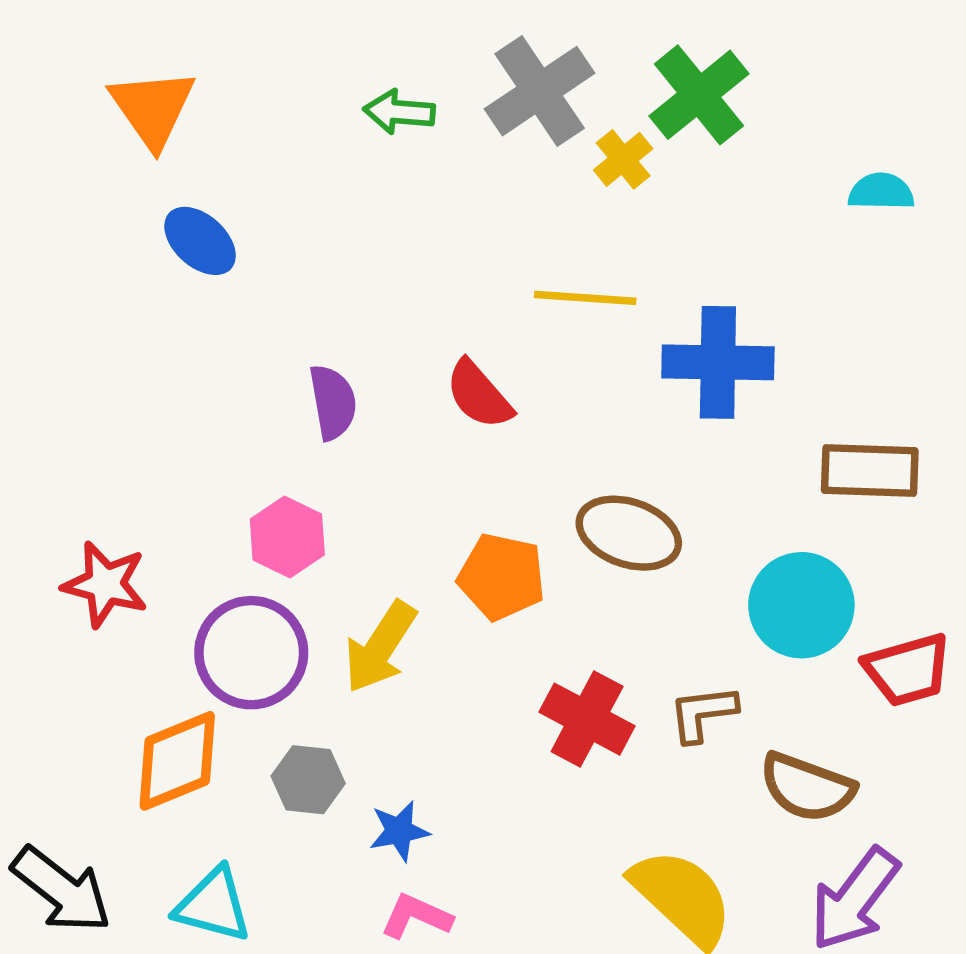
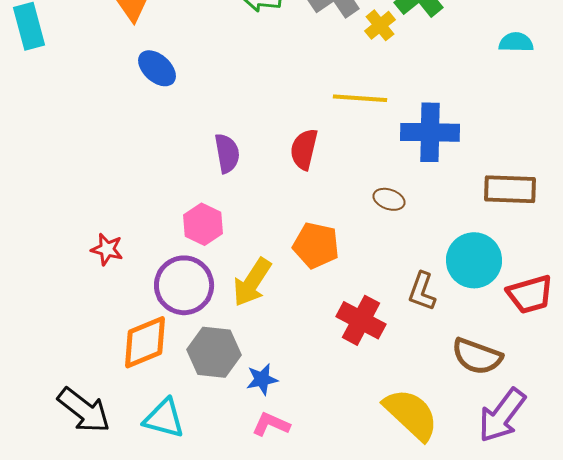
red semicircle: (479, 395) -> (304, 149), turned 54
brown ellipse: (629, 533) -> (389, 199), moved, size x0.6
red star: (105, 584) -> (107, 249), size x0.7
brown L-shape: (703, 713) -> (422, 291), moved, turned -63
gray hexagon: (308, 780) -> (214, 352), size x1.4

